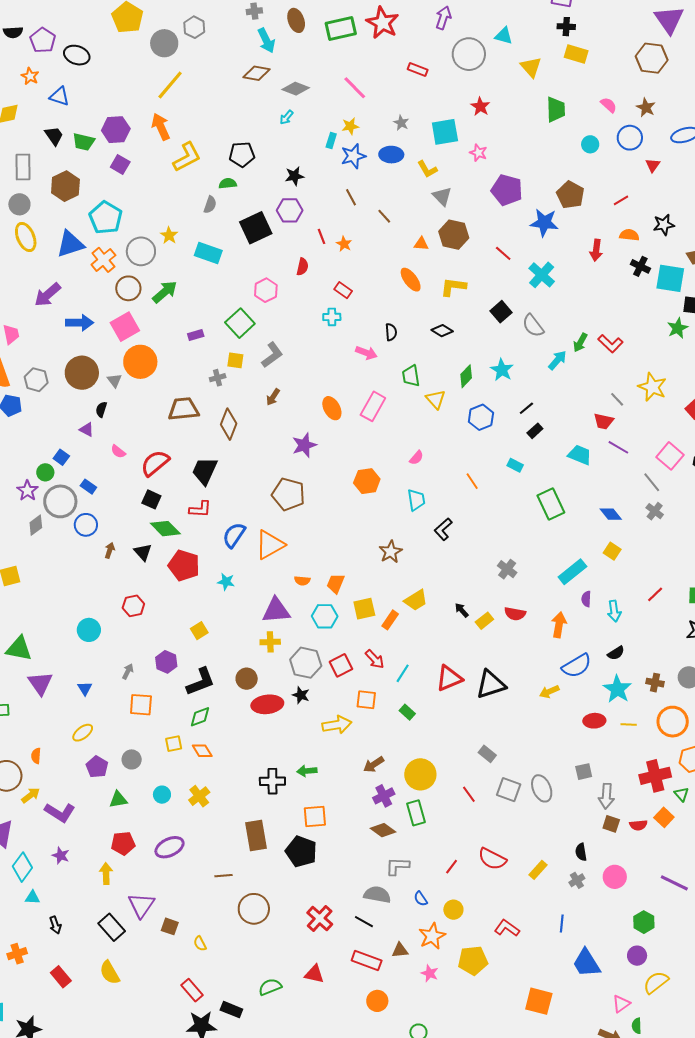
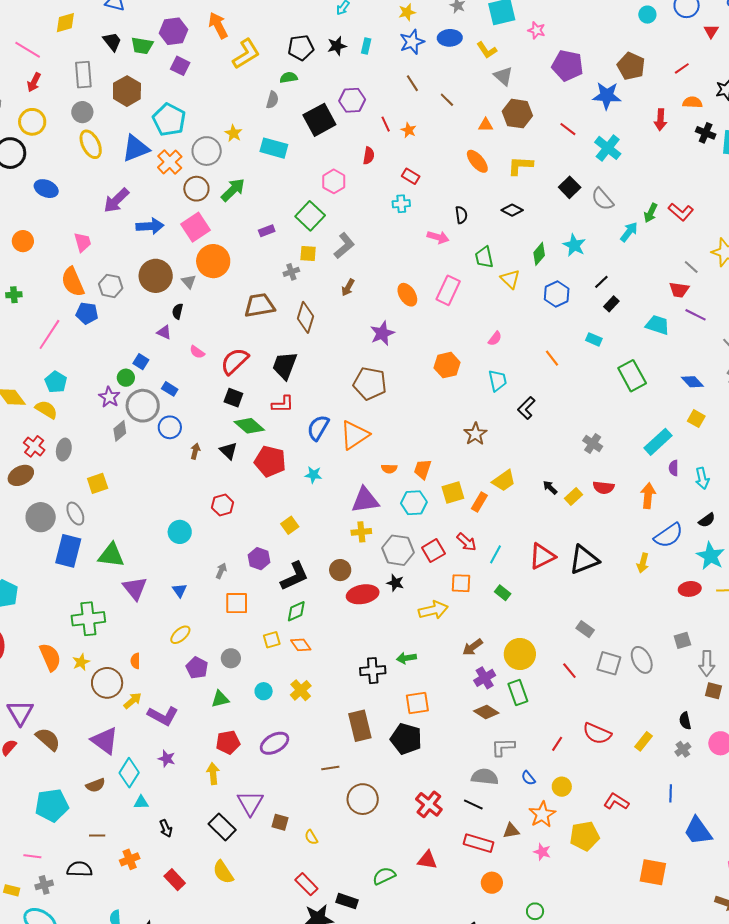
cyan rectangle: (331, 140) -> (366, 46), moved
black star: (294, 176) -> (337, 46), moved
yellow arrow: (549, 692) -> (643, 563), turned -48

